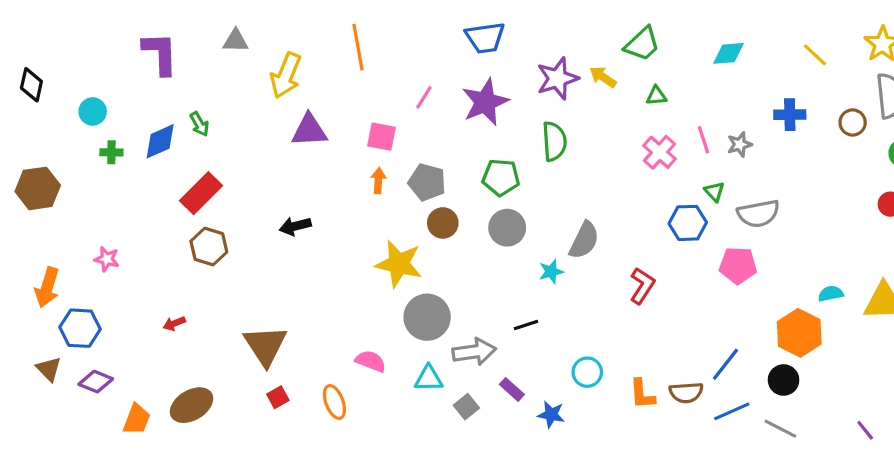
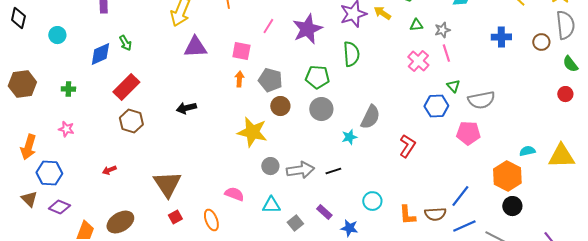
gray star: (740, 144) -> (442, 30), moved
green cross: (111, 152) -> (68, 89), moved
gray circle: (427, 317) -> (270, 166), size x0.6
gray arrow: (474, 352) -> (300, 170), moved
black circle: (784, 380) -> (512, 206), moved

